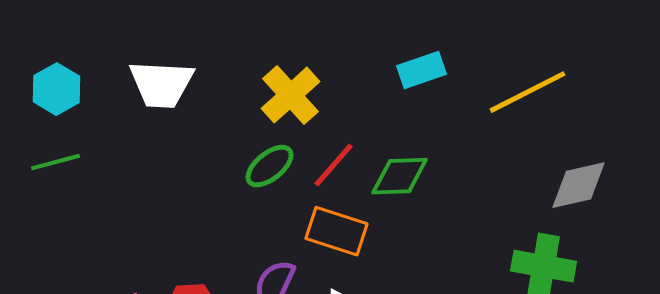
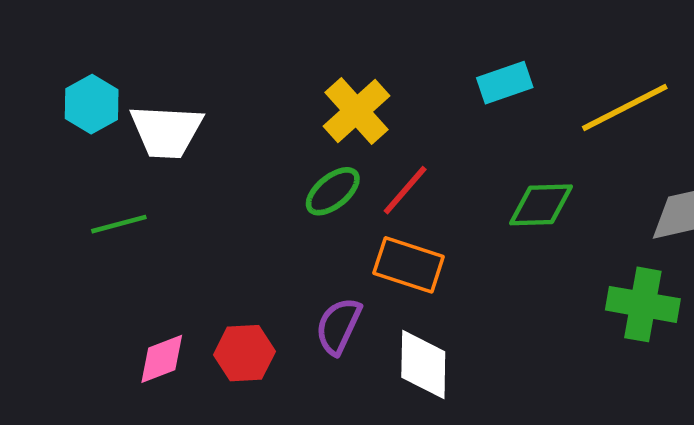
white trapezoid: (162, 84) -> (166, 131), moved
green line: (56, 162) -> (119, 224), moved
green diamond: (400, 176) -> (541, 205), moved

